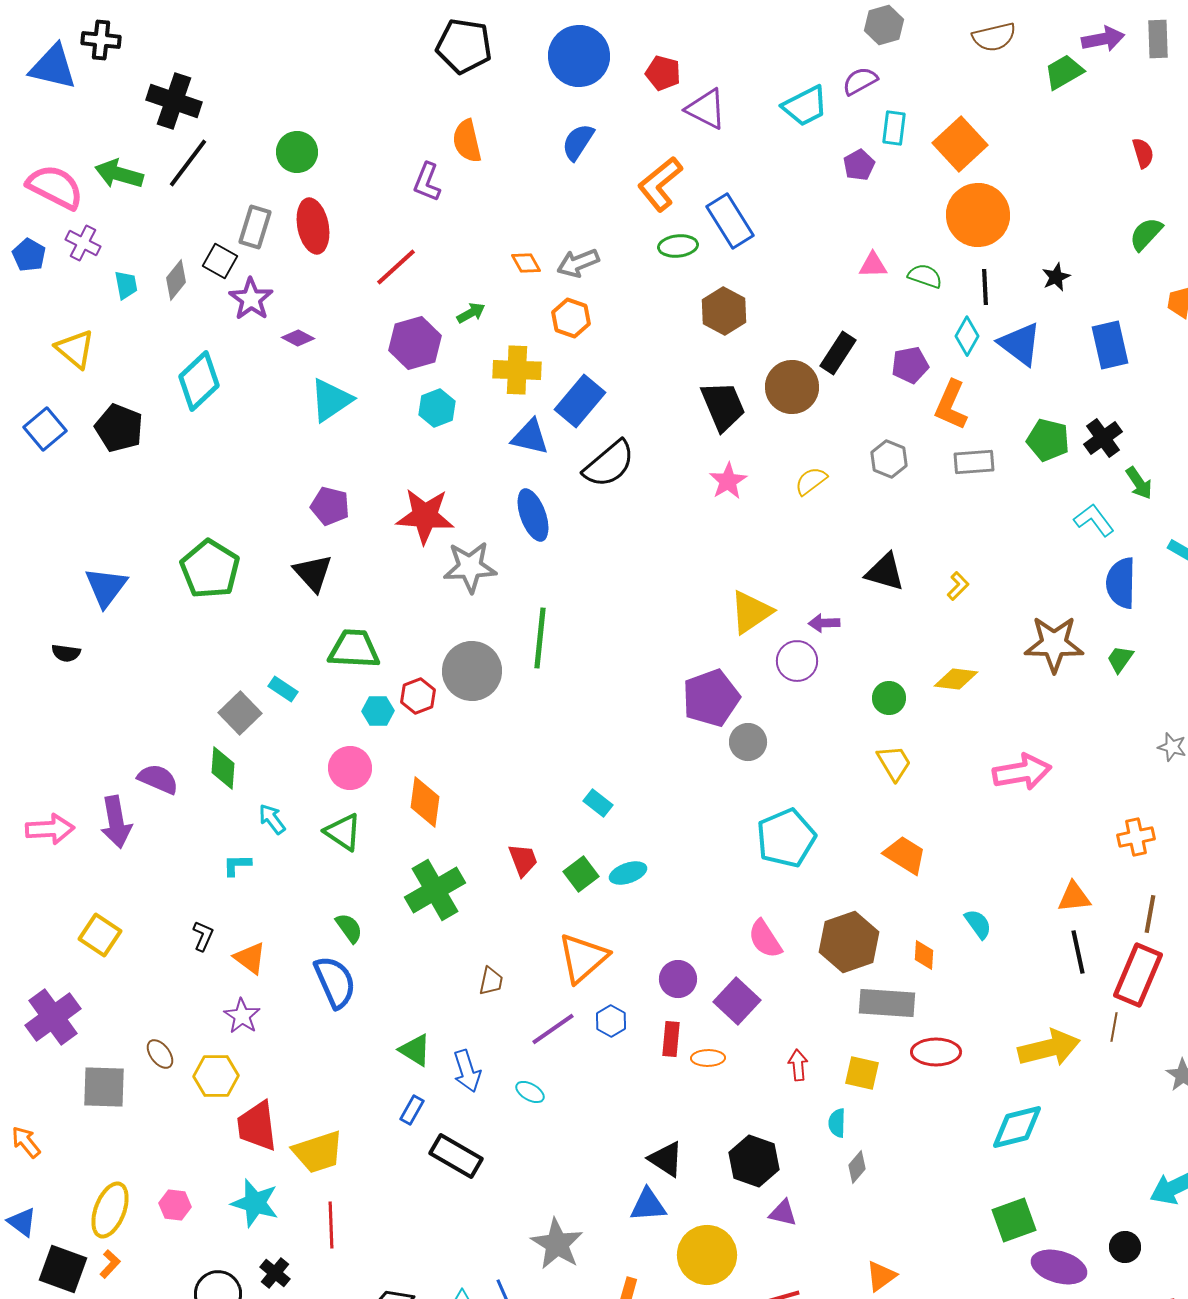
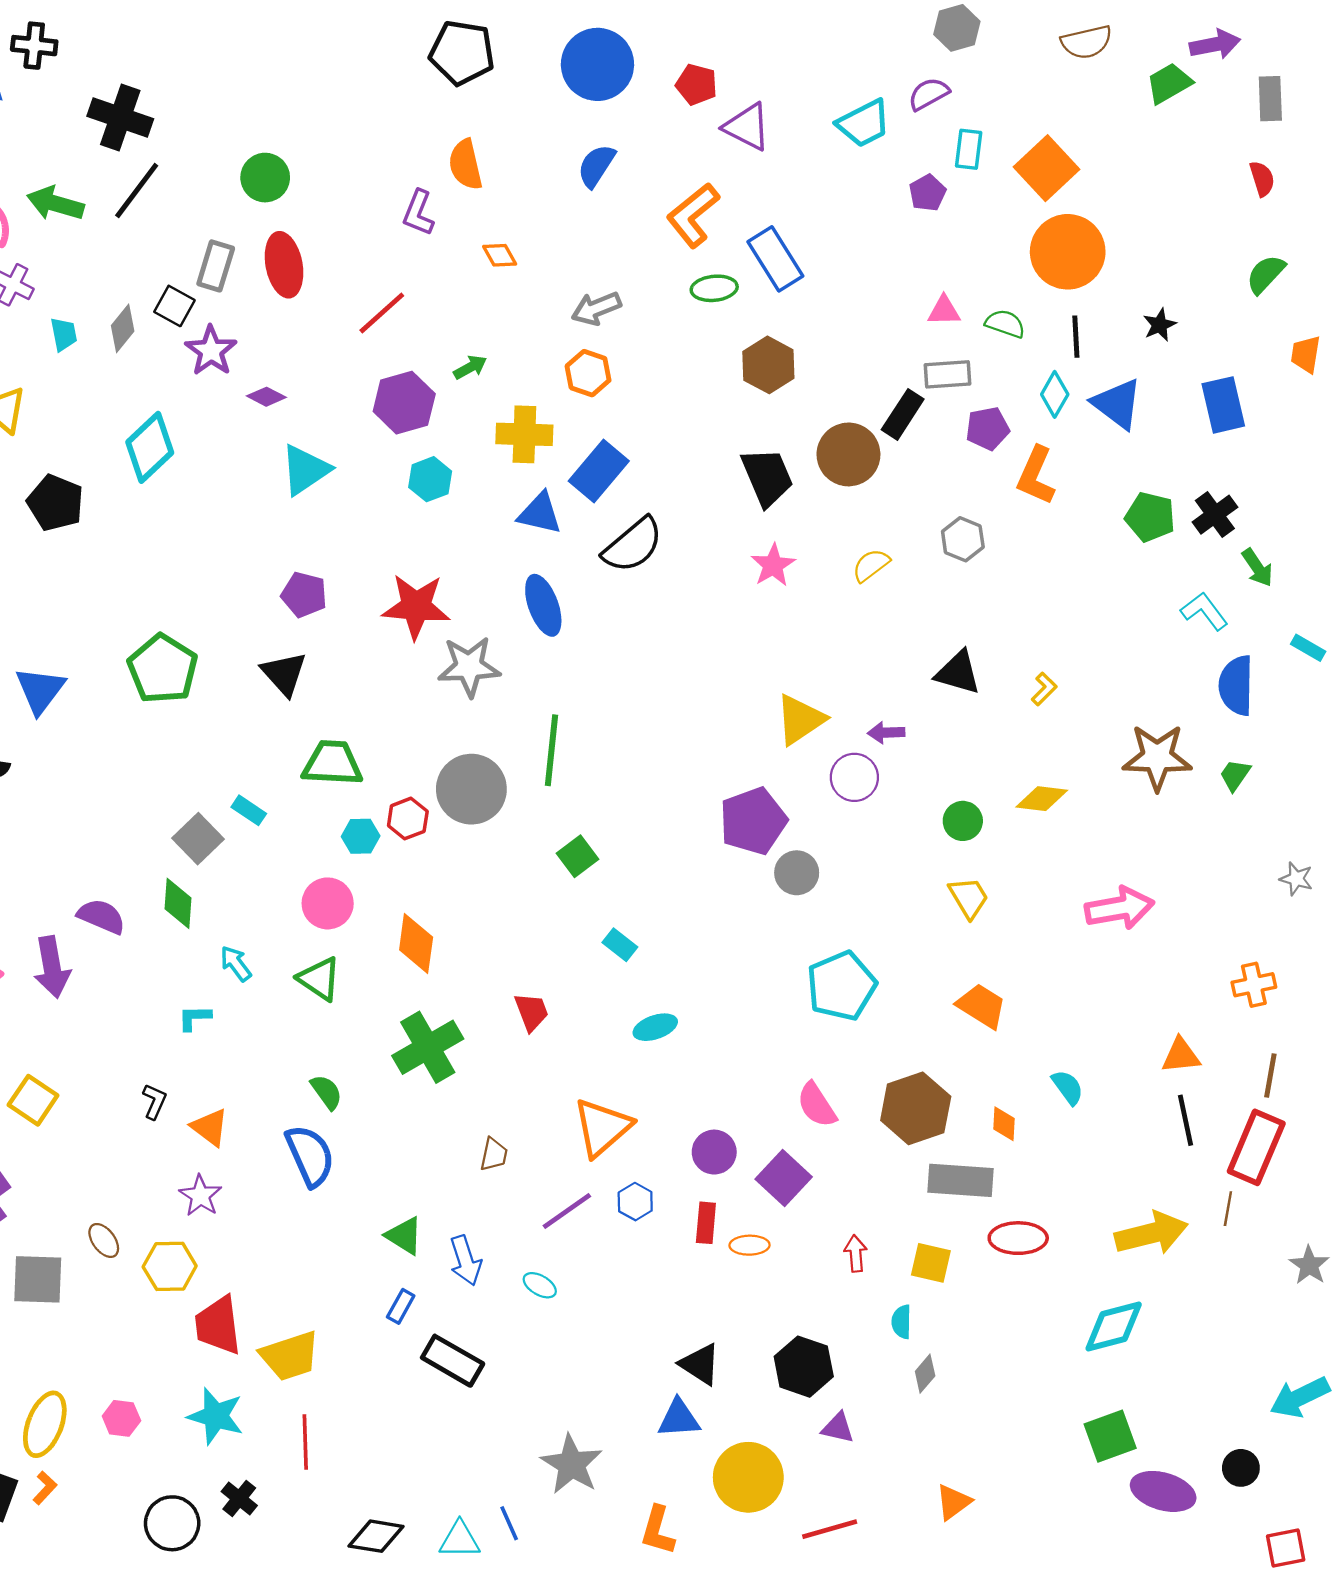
gray rectangle: (1158, 39) -> (1270, 99), moved
orange diamond: (526, 263) -> (500, 255), moved
gray rectangle: (974, 462) -> (947, 374), moved
green square: (581, 874) -> (577, 856), moved

